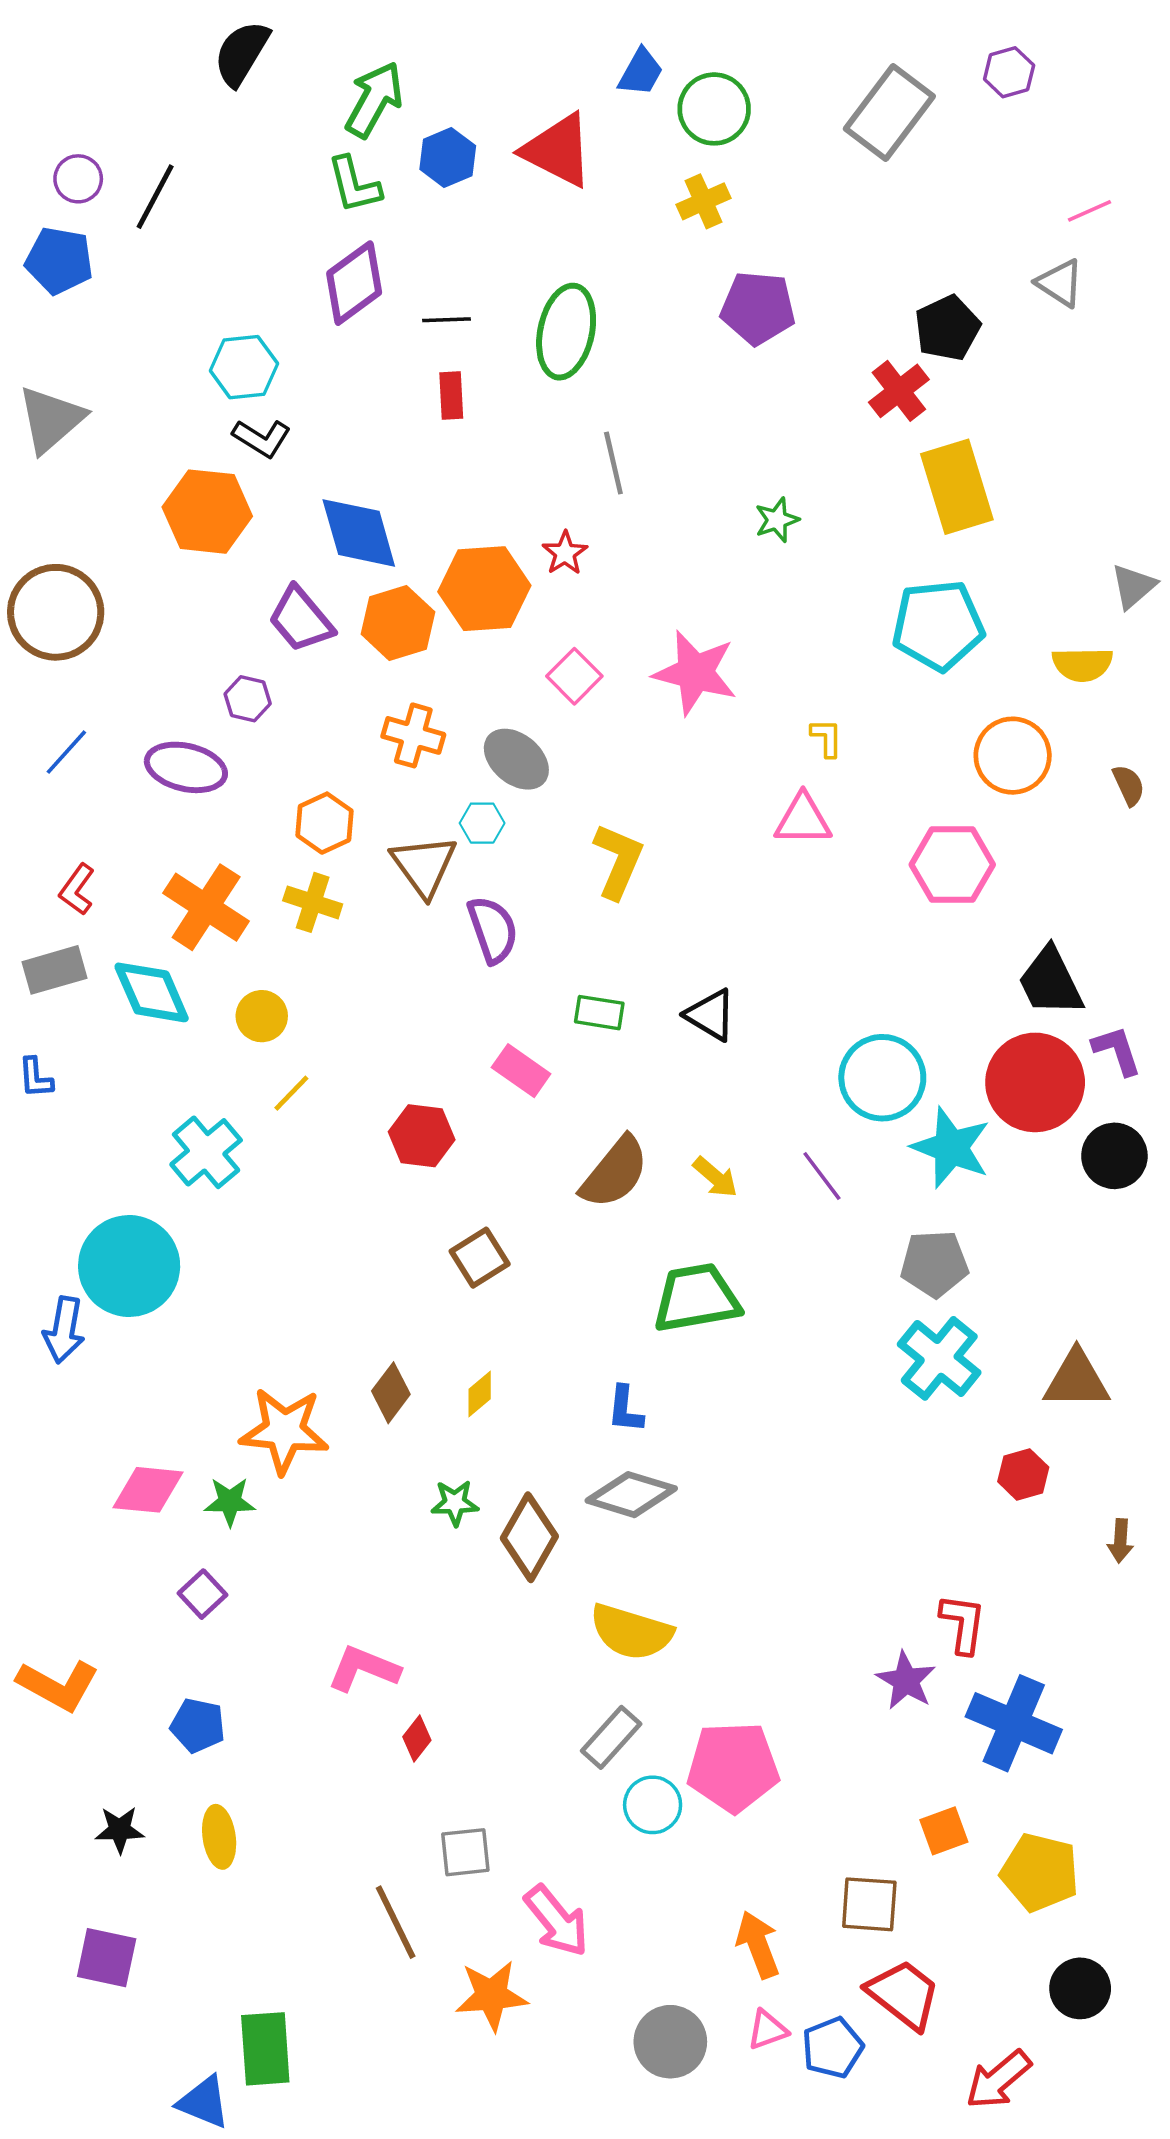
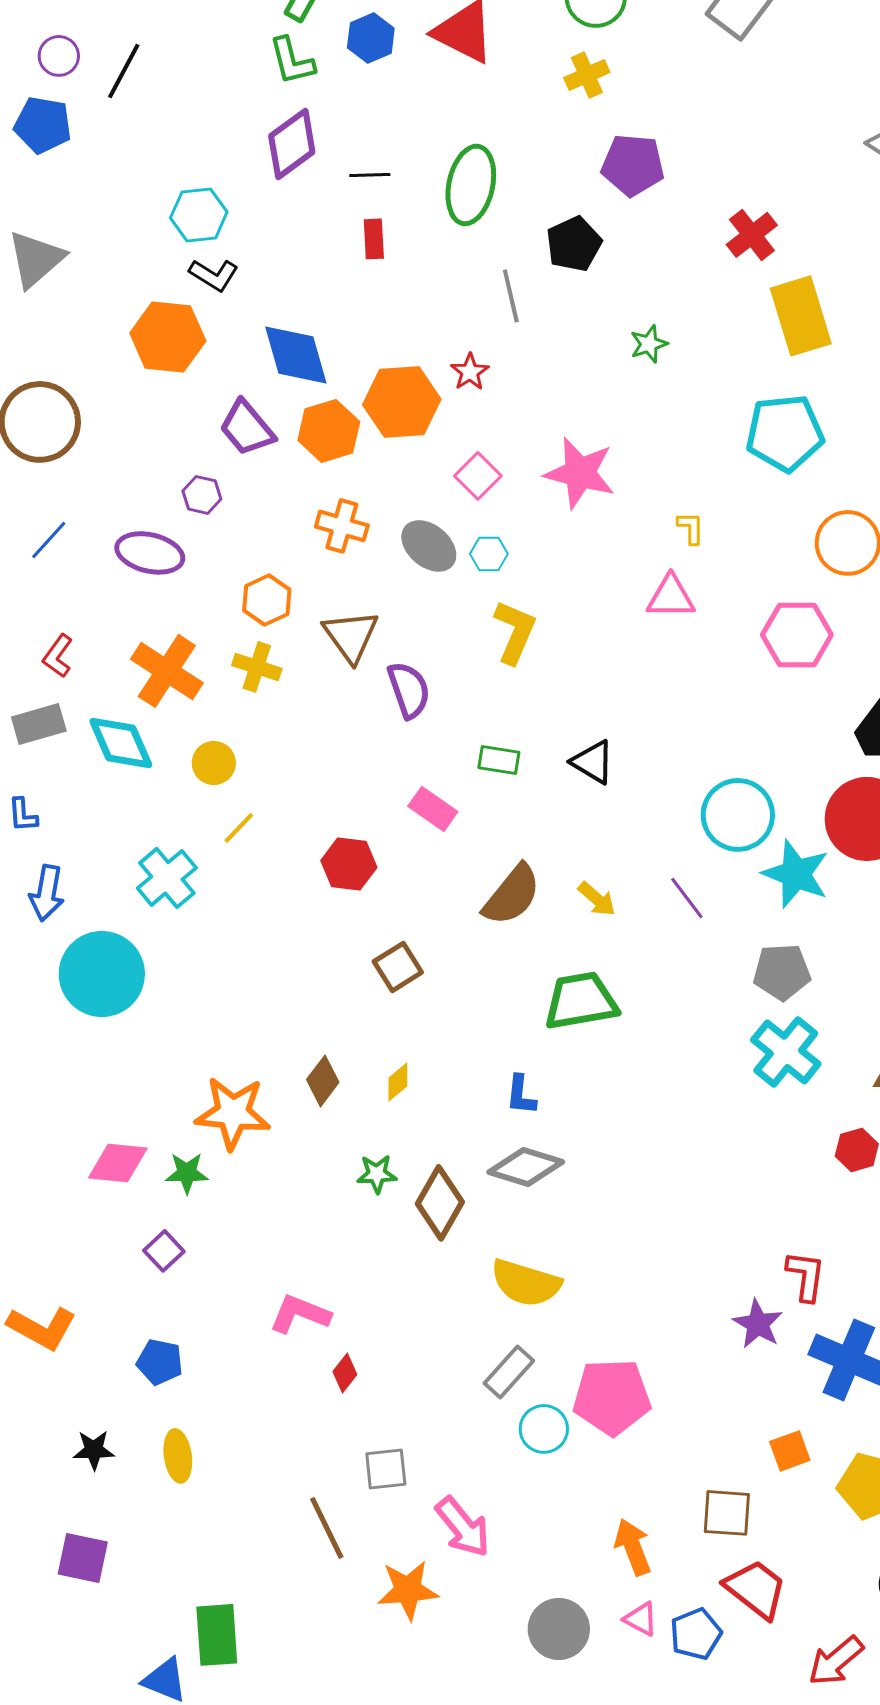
black pentagon: (947, 328) -> (574, 244), moved
cyan hexagon: (482, 823) -> (489, 554), moved
blue arrow: (64, 1330) -> (47, 893), moved
pink triangle: (767, 2030) -> (641, 1619), turned 48

